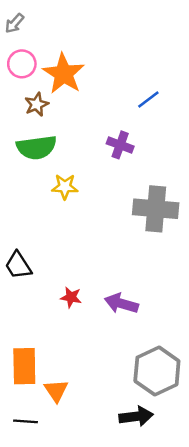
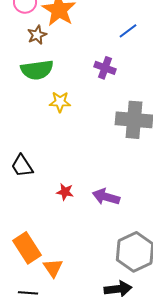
orange rectangle: (24, 366) -> (27, 248), turned -32

